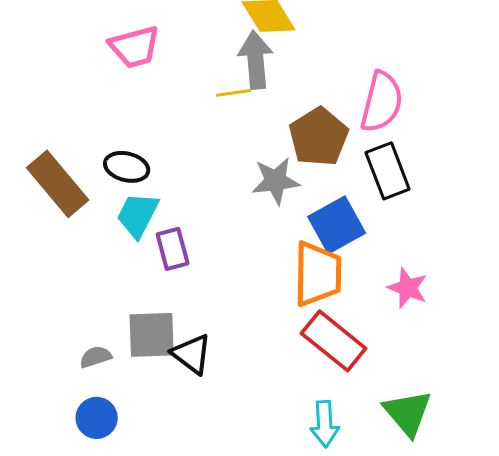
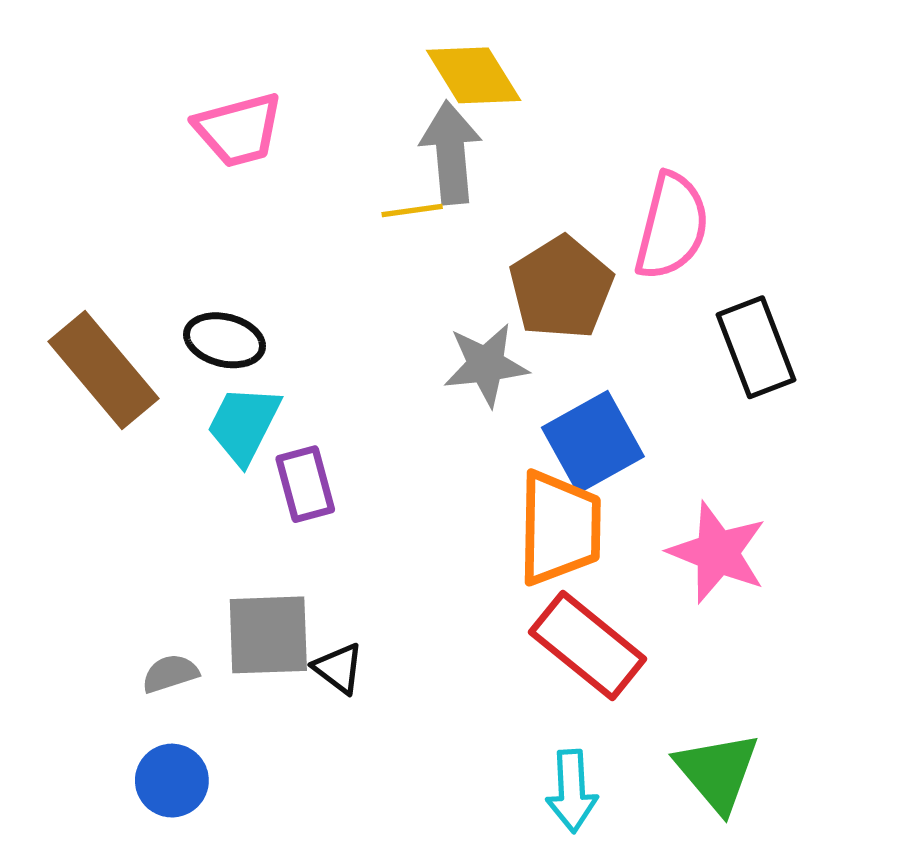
black rectangle: (388, 171) -> (756, 347), moved
pink star: (408, 288) -> (717, 553), size x1.4
black triangle: (192, 354) -> (339, 668), size x0.7

